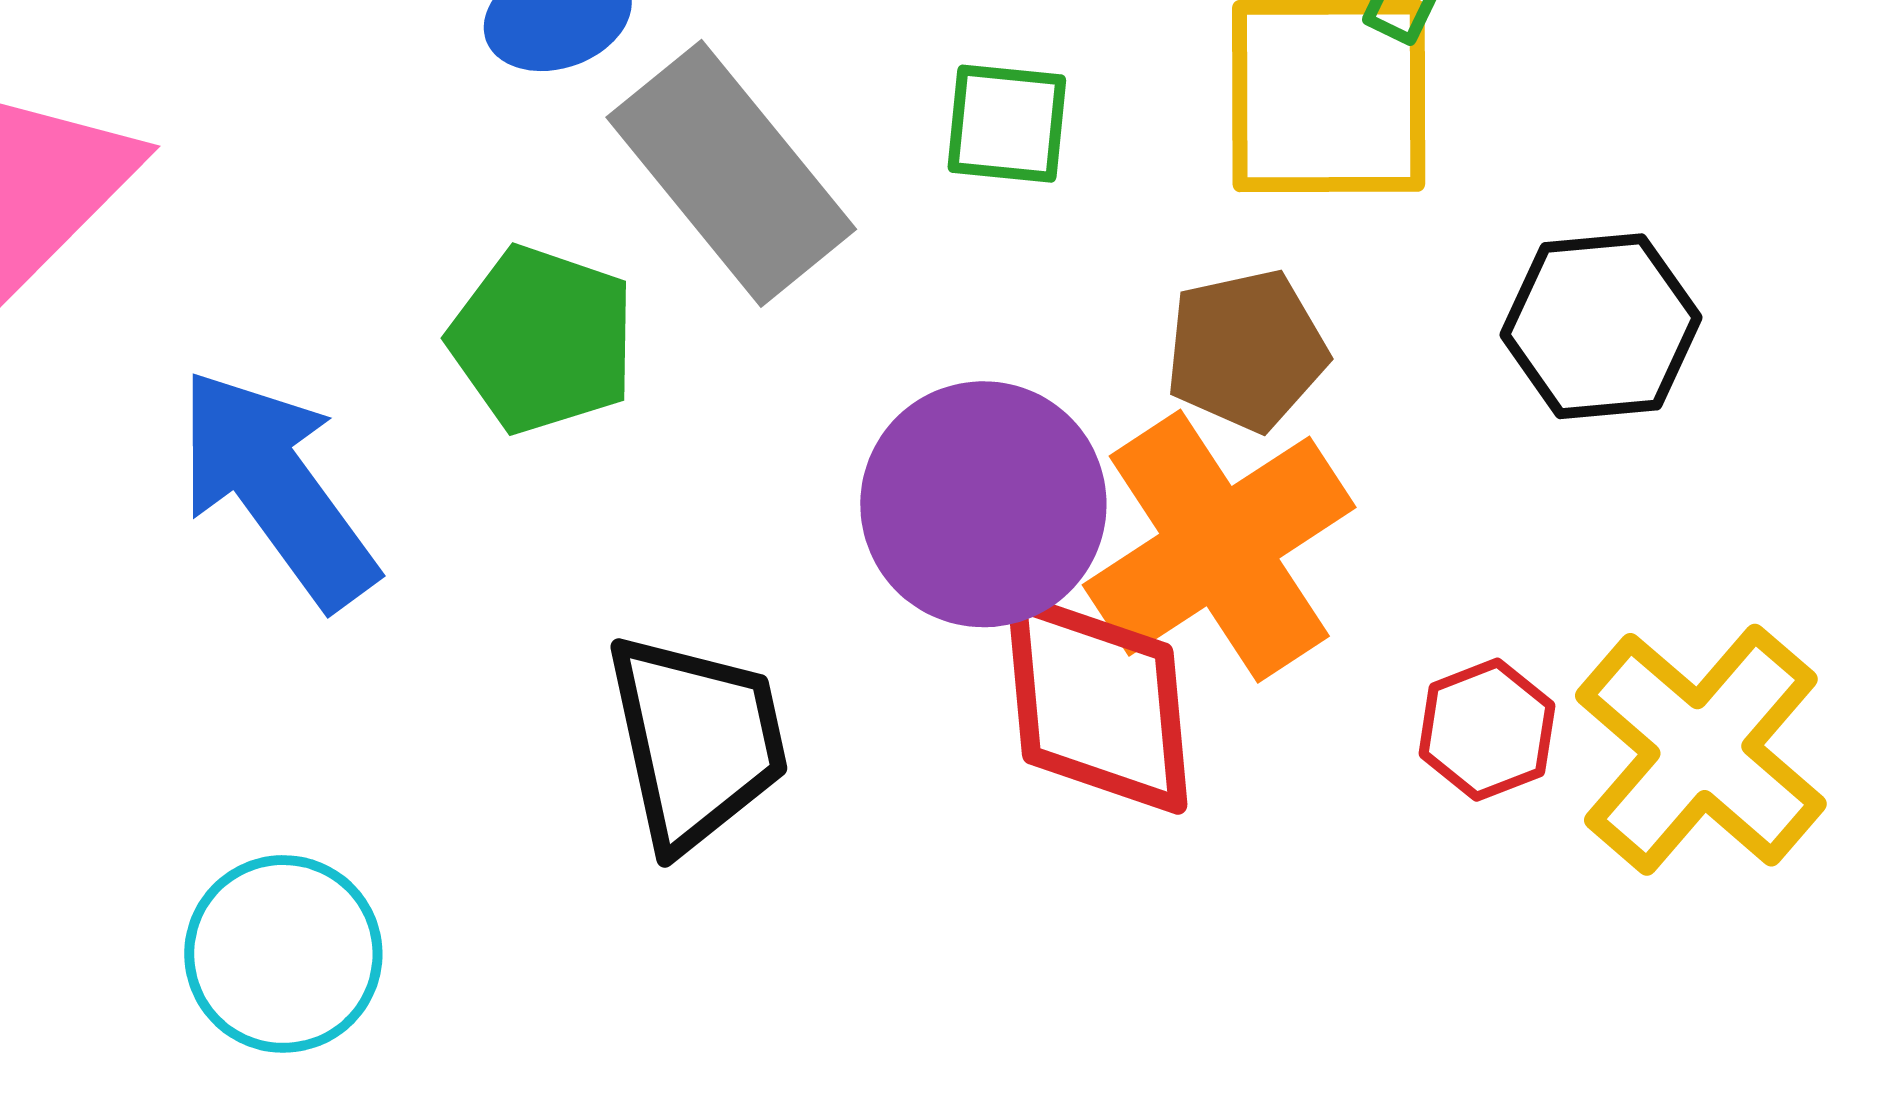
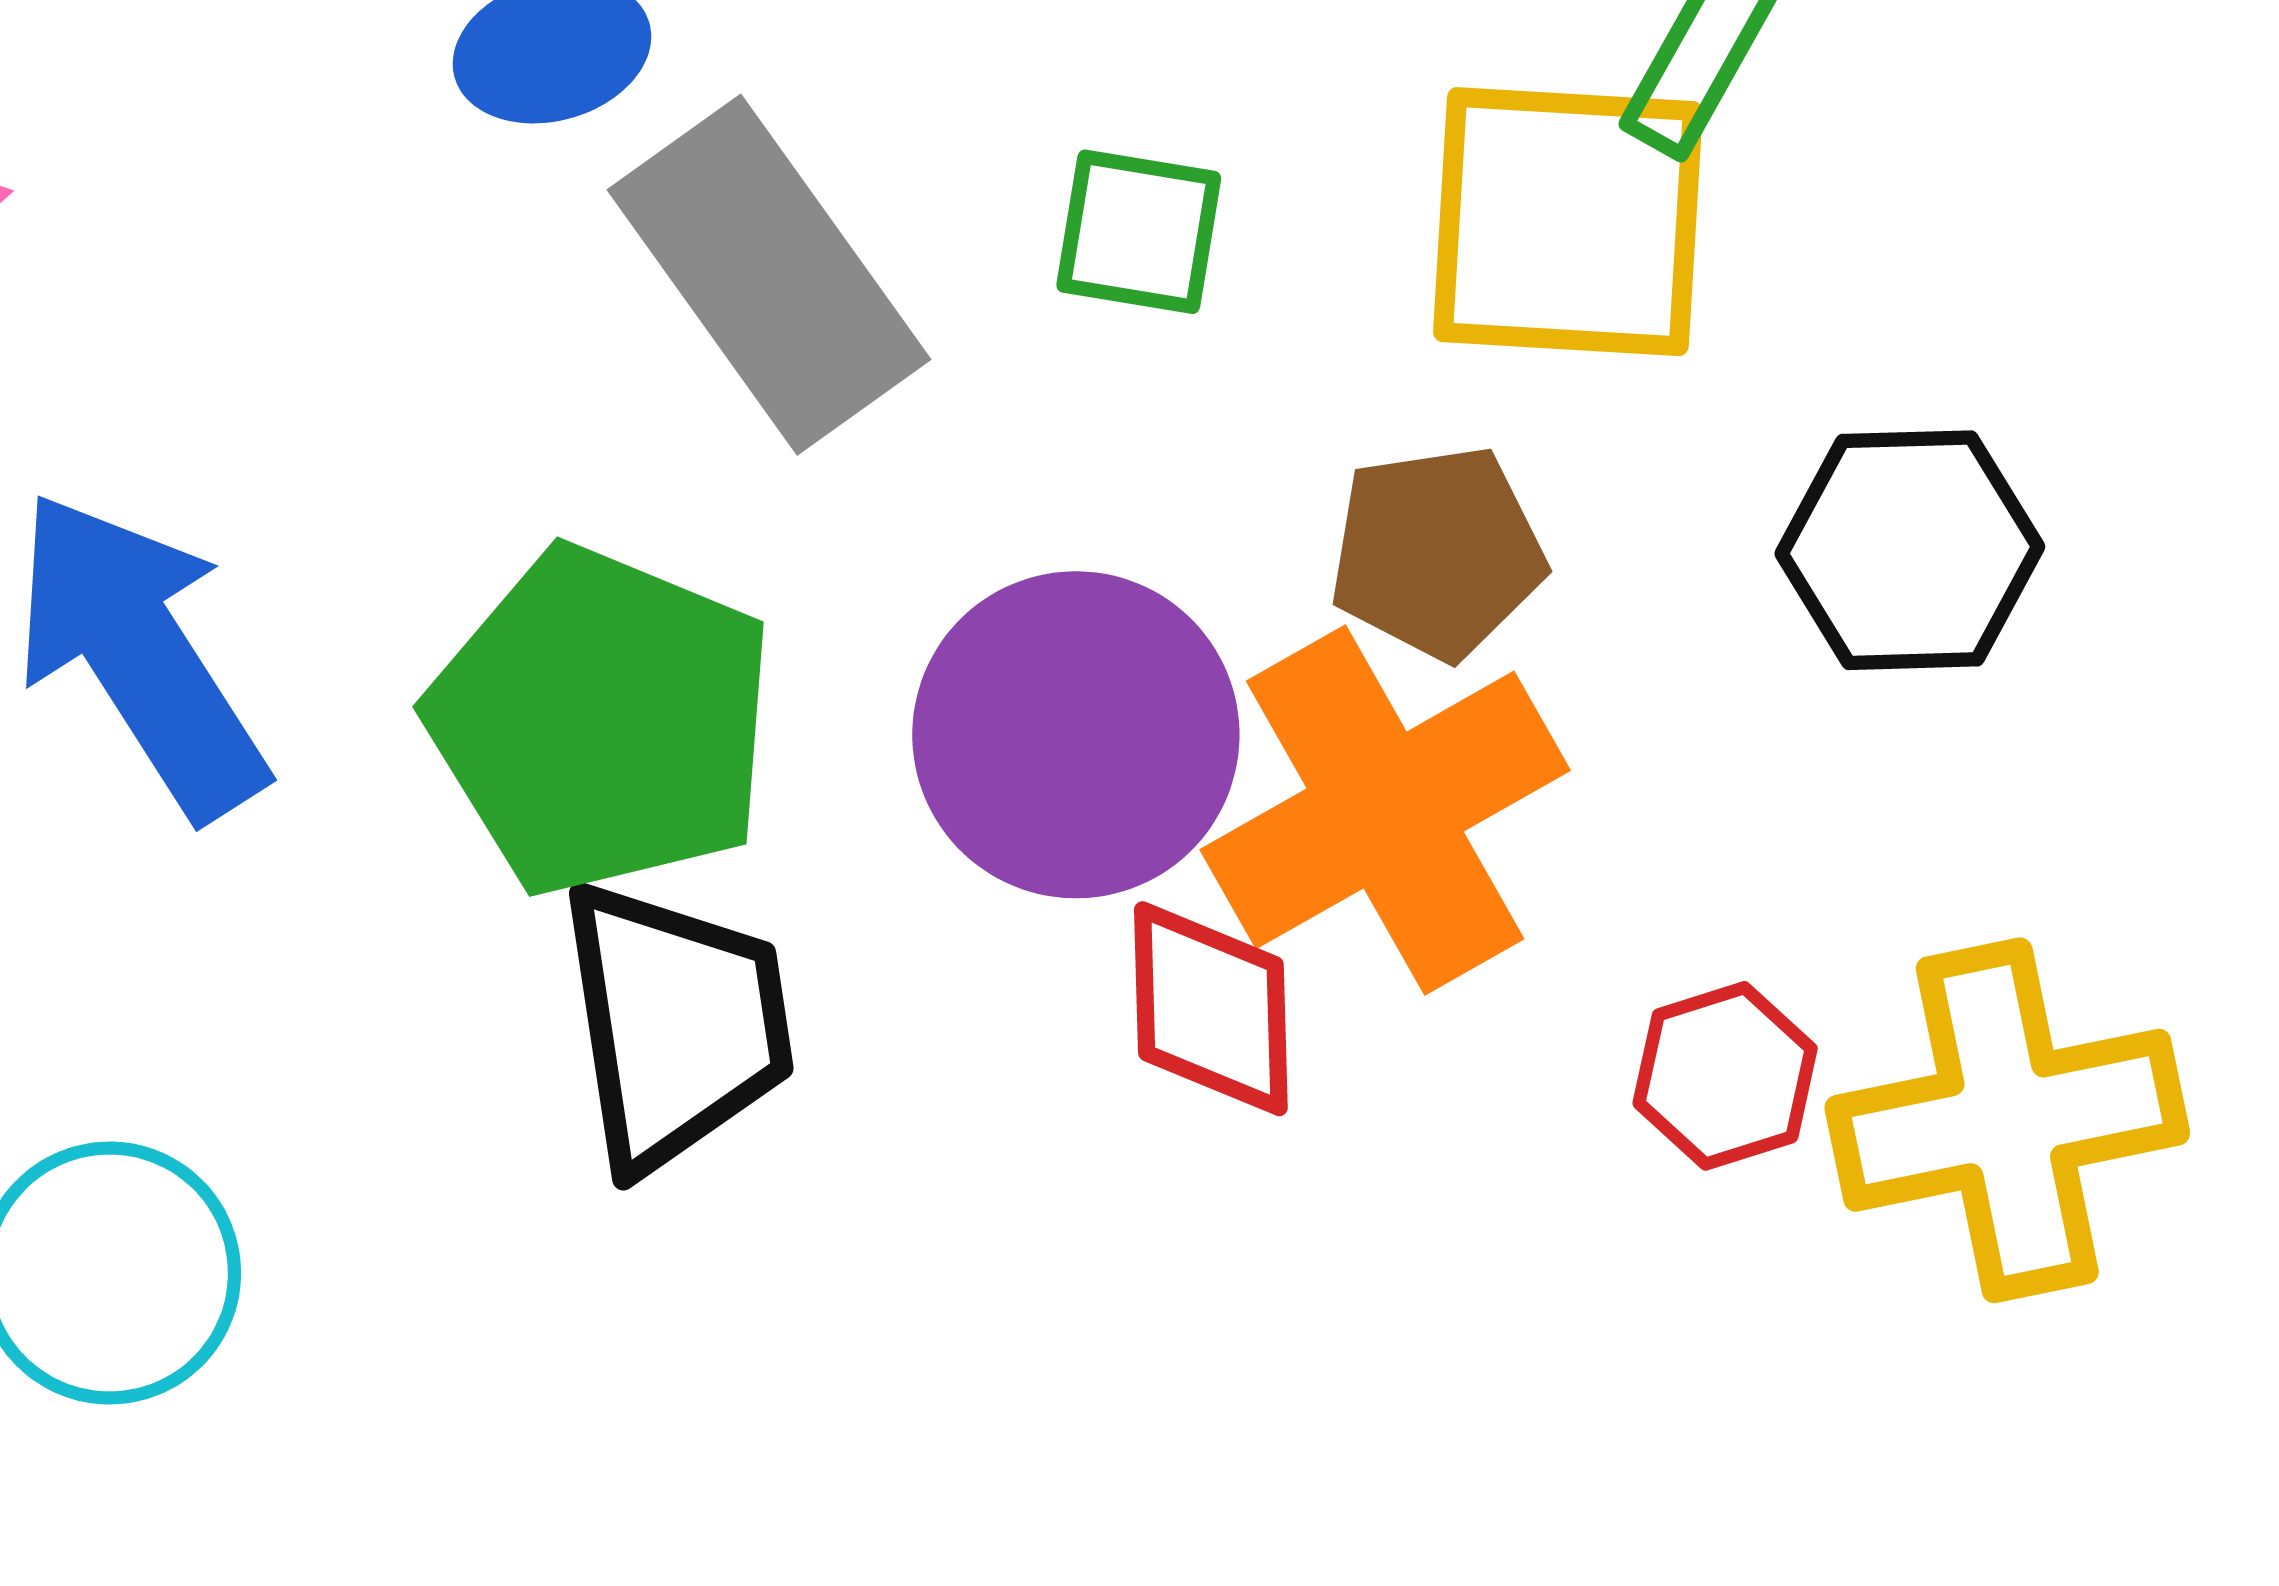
green pentagon: (542, 340) -> (602, 721), moved, size x1.4
red diamond: (1098, 704) -> (1211, 1009), size x0.7
yellow cross: (1701, 750) -> (2007, 1120), turned 34

